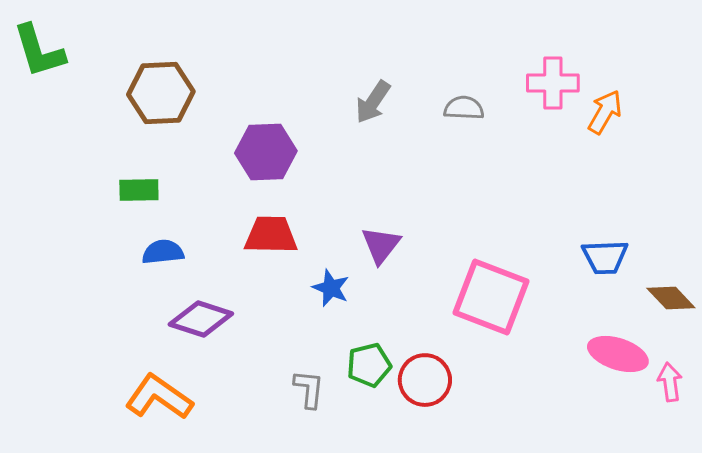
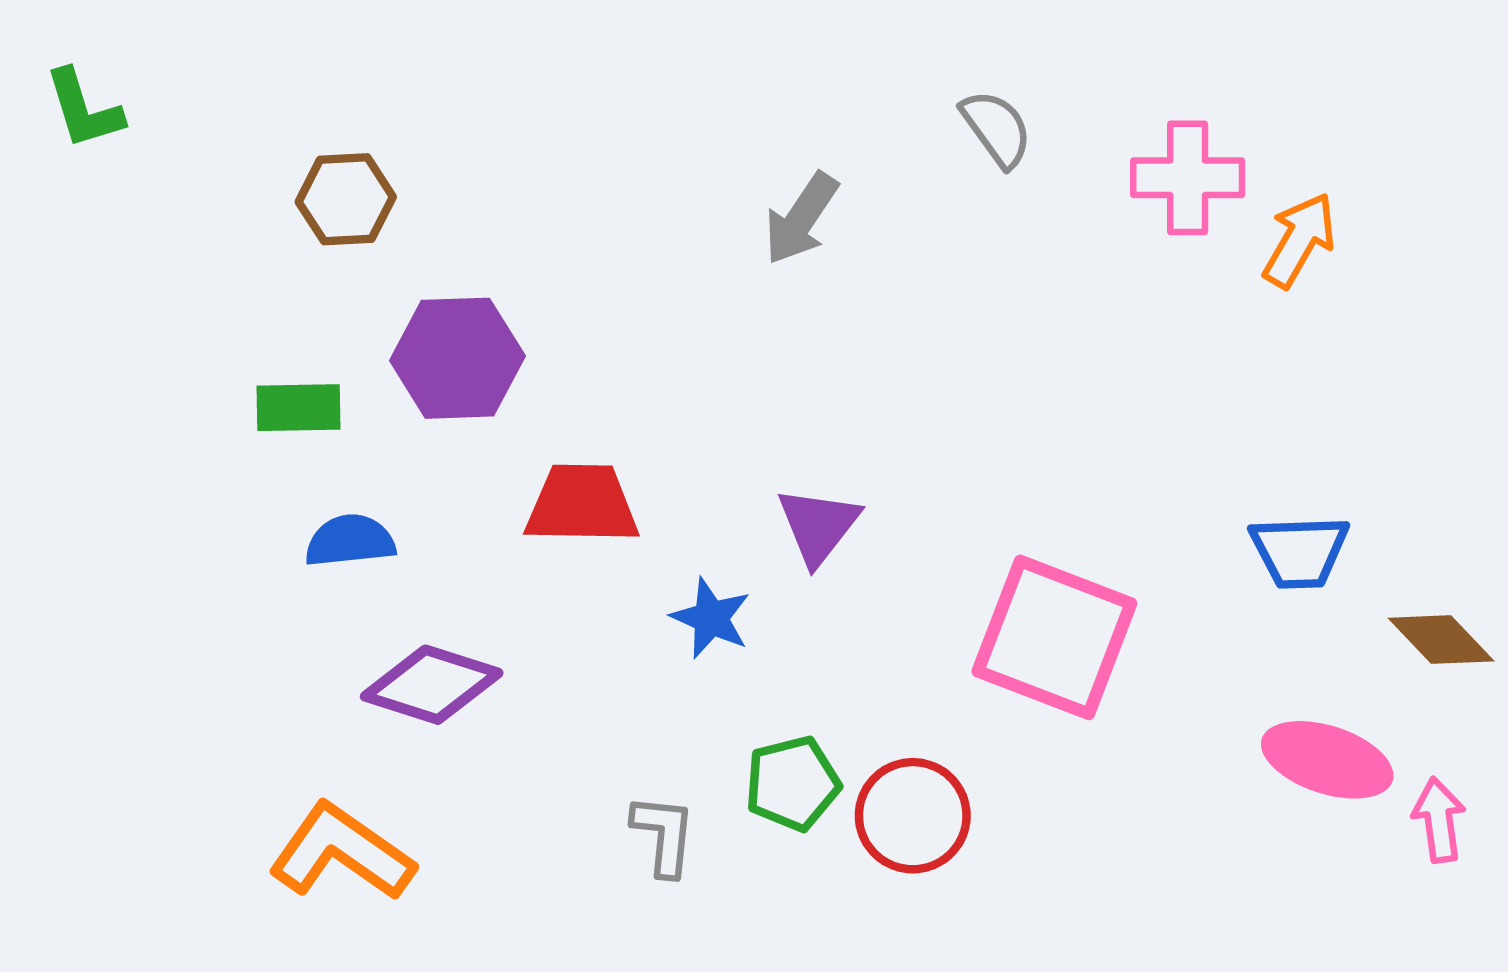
green L-shape: (39, 51) -> (84, 109), size x0.7
brown hexagon: (161, 93) -> (346, 199), size x0.7
gray semicircle: (464, 108) -> (996, 128), moved, turned 51
purple hexagon: (266, 152) -> (457, 358), moved

